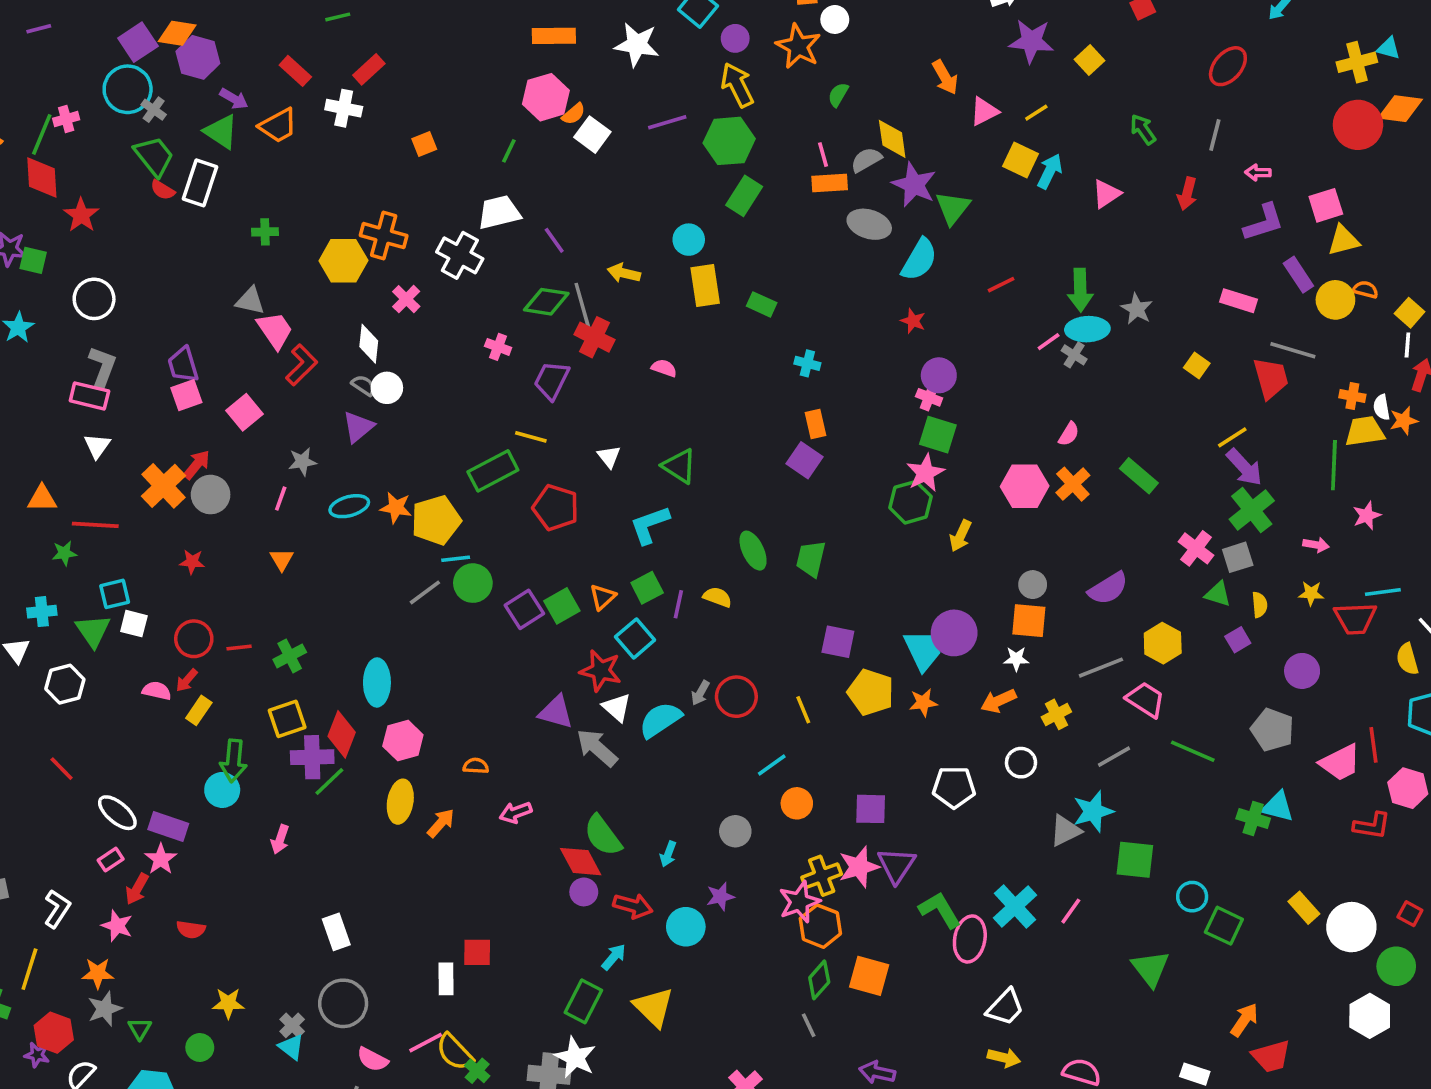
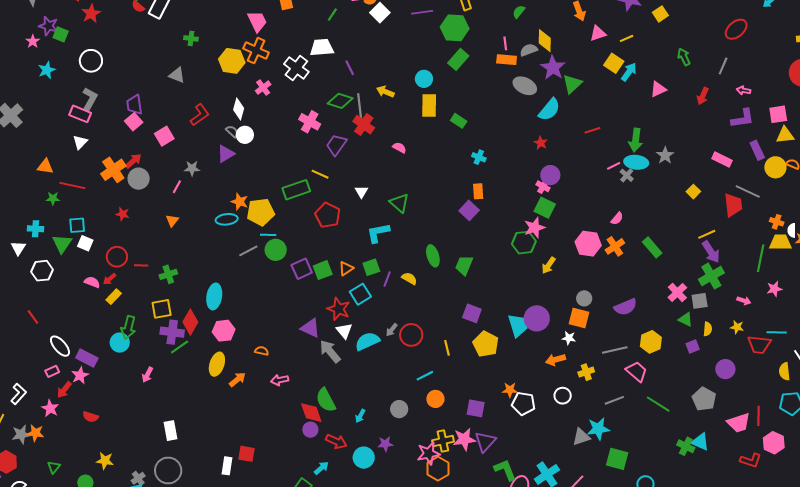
pink trapezoid: (275, 330) -> (257, 21), moved
pink cross: (498, 347) -> (310, 122), size x1.5
pink square: (186, 395) -> (134, 122), turned -30
cyan ellipse: (349, 506) -> (227, 219), moved
orange star: (923, 703) -> (510, 390), moved
gray star: (105, 1009) -> (21, 434), moved

